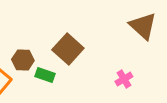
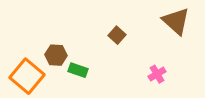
brown square: (68, 49) -> (117, 35), moved, size x0.6

